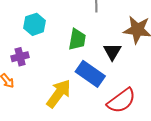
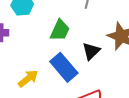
yellow arrow: (59, 94) -> (28, 79), size x0.7

